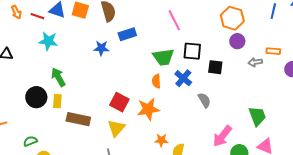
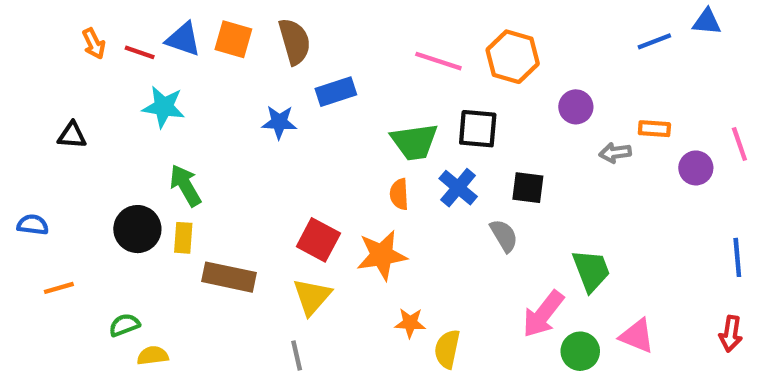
blue line: (273, 11) -> (654, 41), turned 56
orange hexagon: (232, 18) -> (513, 57), moved
pink line: (174, 20) -> (438, 61), turned -45
black square: (215, 67) -> (528, 188), moved
green trapezoid: (257, 116) -> (591, 270), moved

